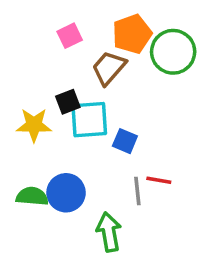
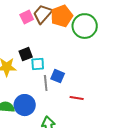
brown trapezoid: (109, 68) -> (43, 14), moved
cyan square: (89, 120) -> (38, 64), size x0.6
gray line: (137, 191) -> (46, 83), moved

